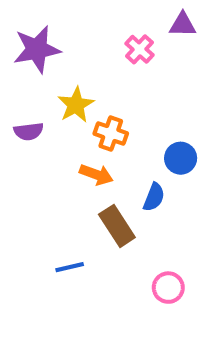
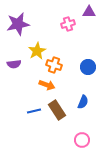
pink cross: (140, 49) -> (68, 24), turned 32
blue circle: (181, 158) -> (88, 67), moved
blue semicircle: (154, 197) -> (83, 102), moved
blue line: (70, 267) -> (34, 111), moved

